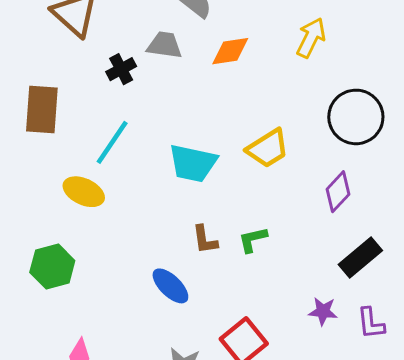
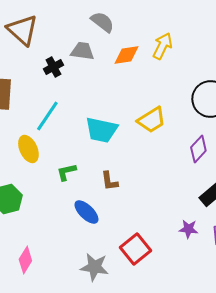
yellow arrow: (311, 38) -> (162, 46), moved
yellow ellipse: (84, 192) -> (28, 149), turned 40
green L-shape: (253, 240) -> (66, 172), moved

